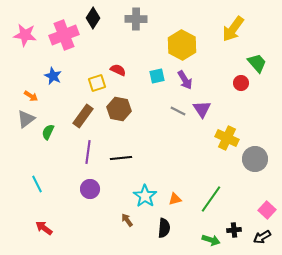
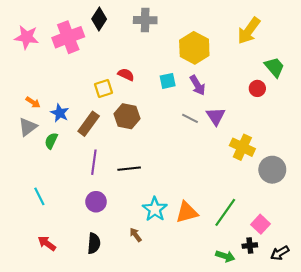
blue star: (53, 76) -> (60, 113), moved
orange triangle: (175, 199) -> (187, 212), size x1.6
pink square: (267, 210) -> (261, 224), moved
black semicircle: (164, 228) -> (94, 243), moved

